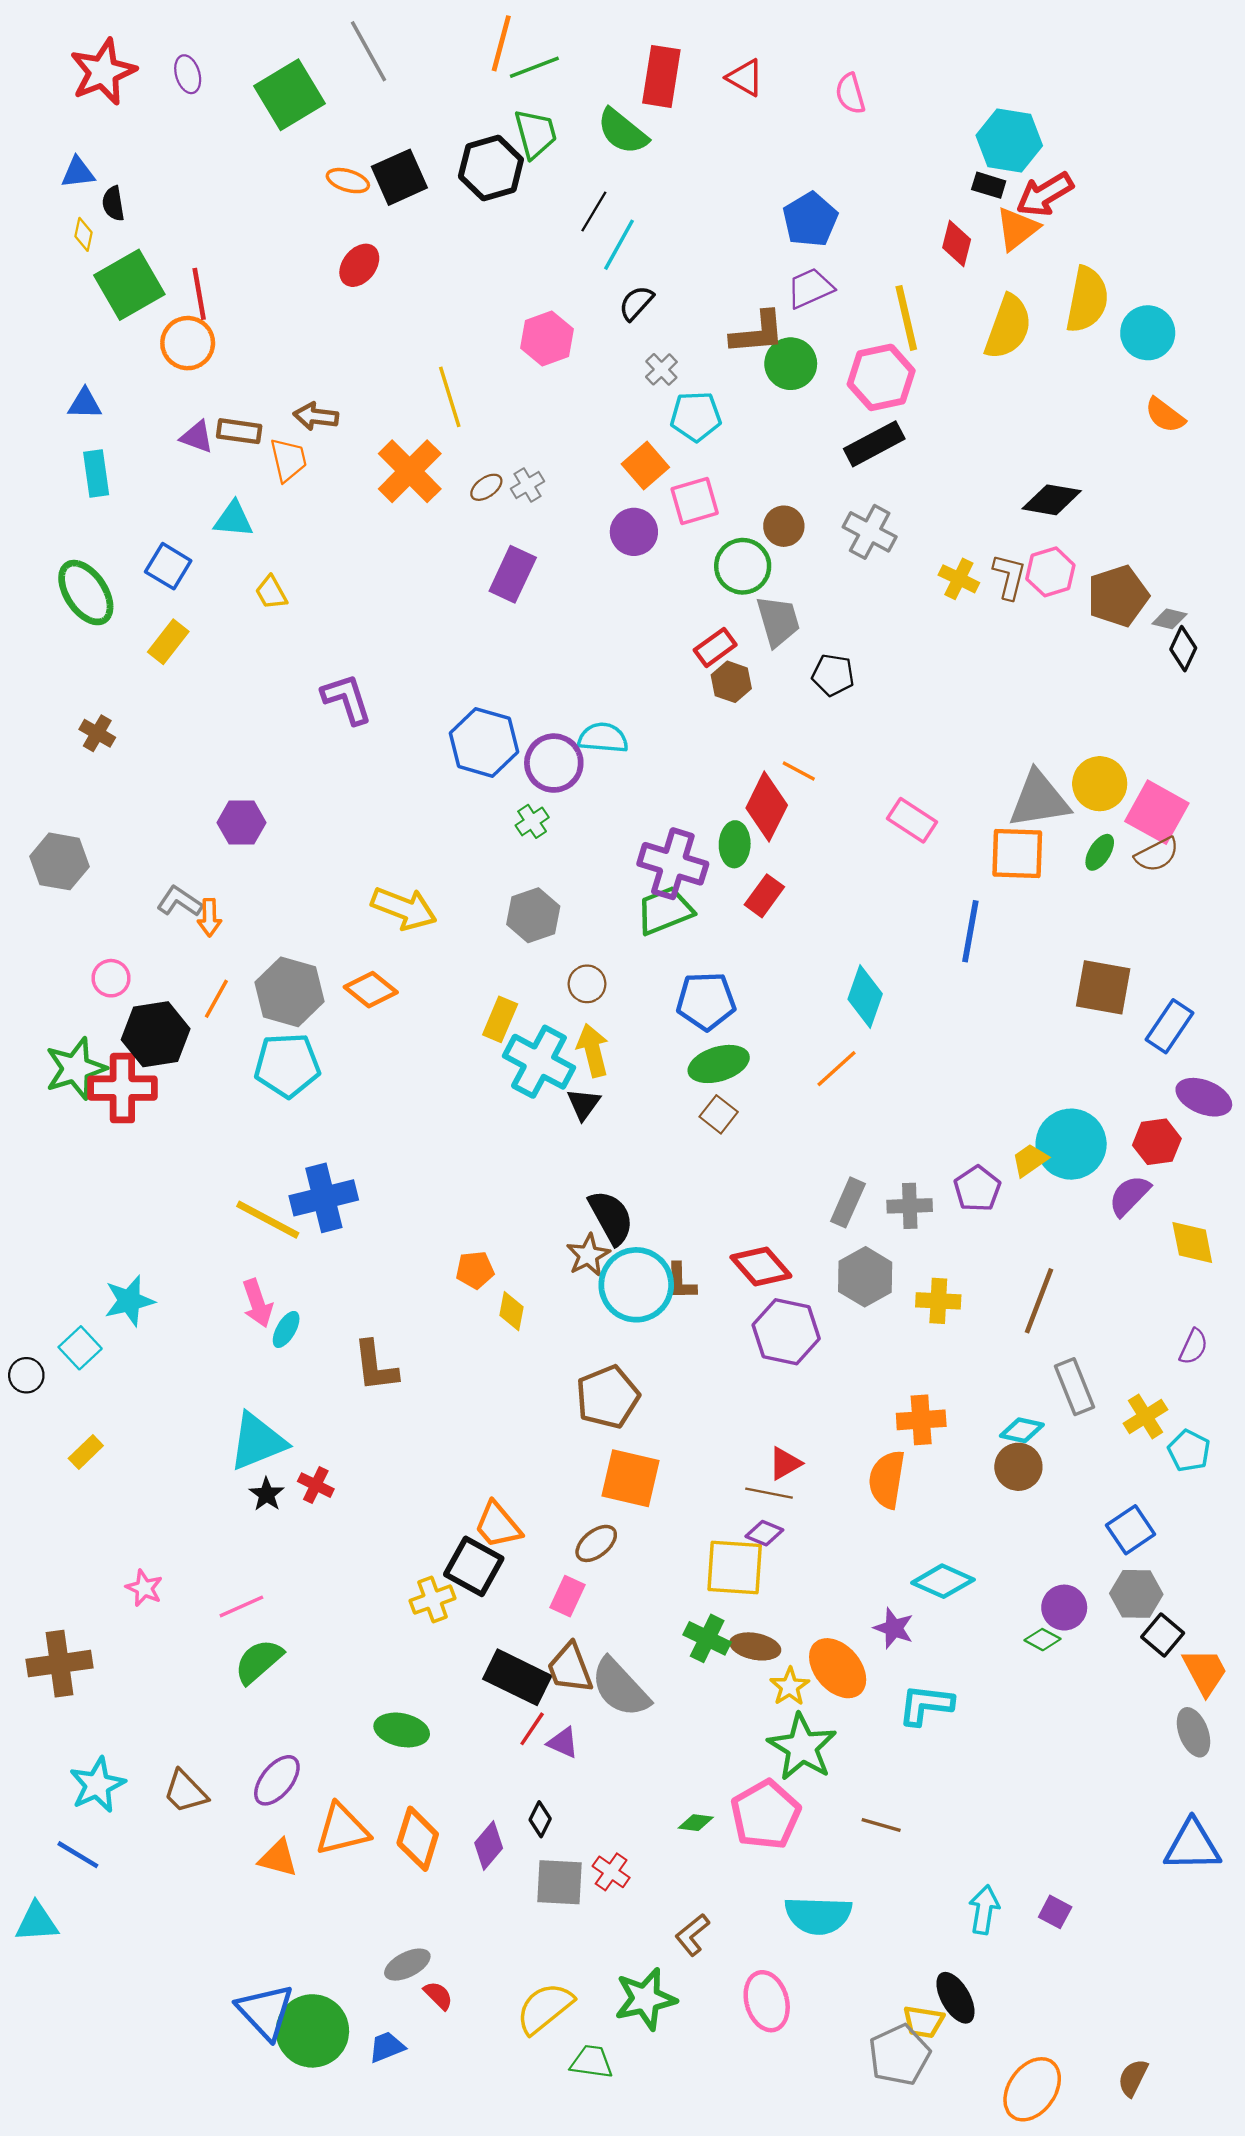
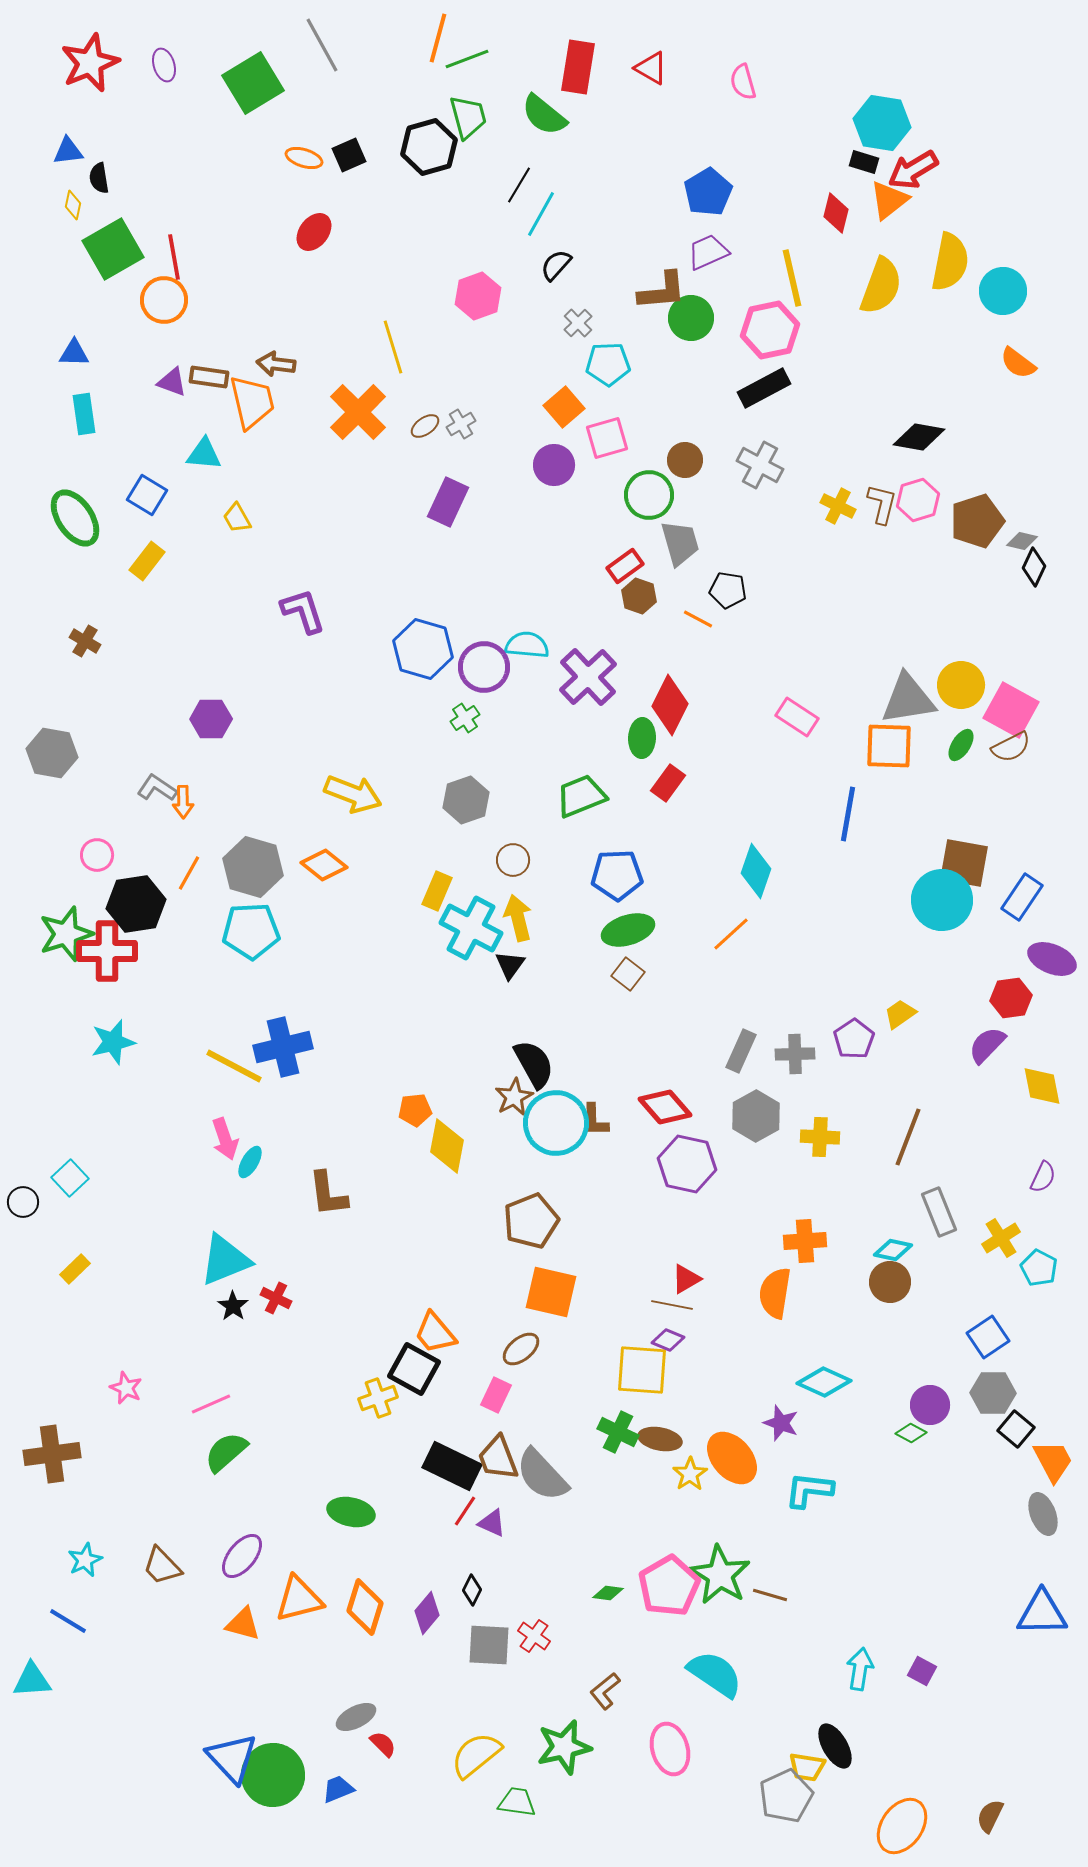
black square: (399, 177) -> (349, 155), size x0.7
orange trapezoid: (288, 460) -> (252, 402), size x1.4
orange line: (799, 771) -> (698, 619), moved
purple cross: (673, 864) -> (588, 677), moved, turned 30
cyan circle: (1071, 1144) -> (942, 900), moved
cyan star: (129, 1301) -> (113, 1042), moved
yellow diamond: (512, 1311) -> (447, 1146), size x1.6
green star: (802, 1747) -> (720, 1575), moved
cyan star: (97, 1785) -> (85, 1560), size x0.7
cyan semicircle: (818, 1915) -> (715, 1674), turned -148

